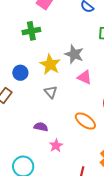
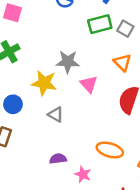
pink triangle: (85, 77) -> (89, 84), turned 42
orange ellipse: (85, 121) -> (110, 150), moved

